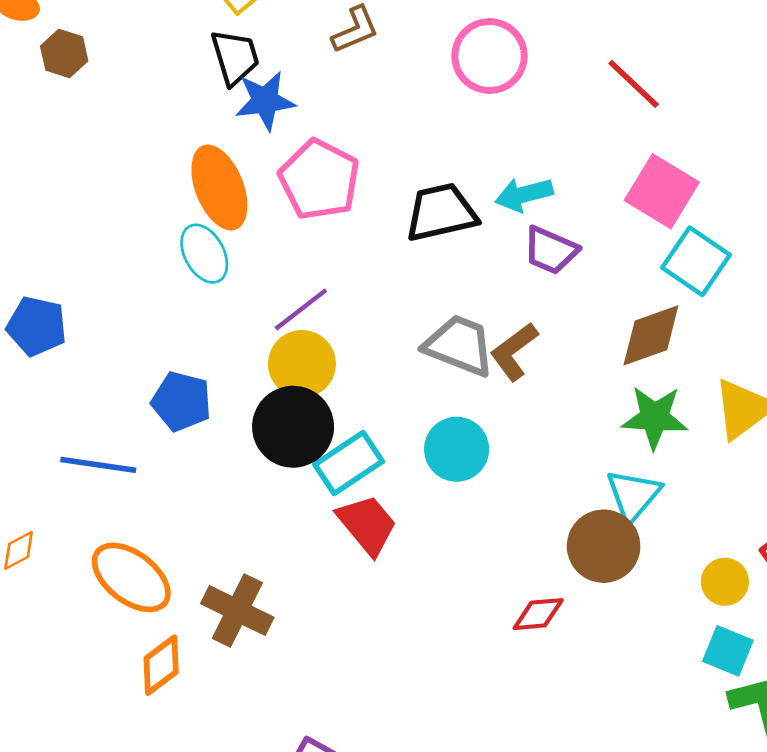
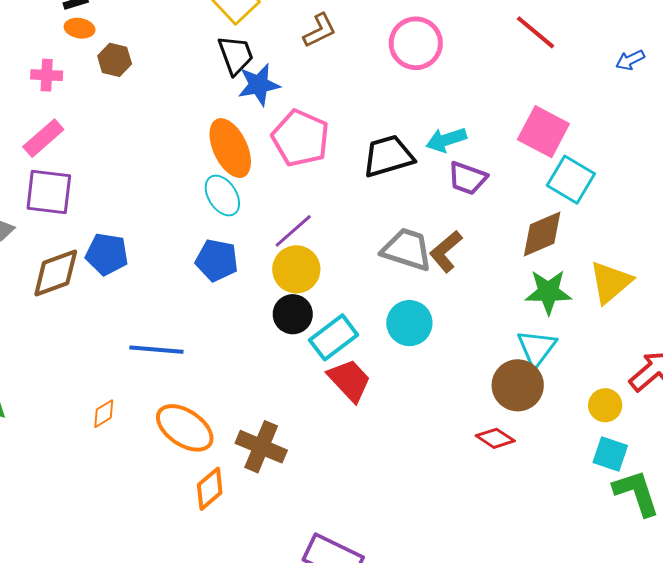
red line: (634, 84) -> (535, 32), moved
blue pentagon: (182, 401) -> (217, 260), moved
black circle: (293, 427) -> (293, 314), size x0.7
red diamond: (538, 614) -> (495, 438), moved, turned 42

